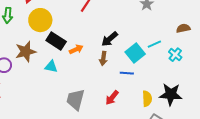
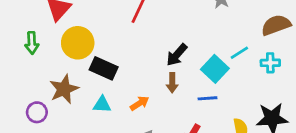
brown semicircle: (183, 28) -> (276, 25), size x1.5
orange arrow: (76, 49) -> (139, 103), moved
cyan cross: (175, 55) -> (270, 63), turned -32

